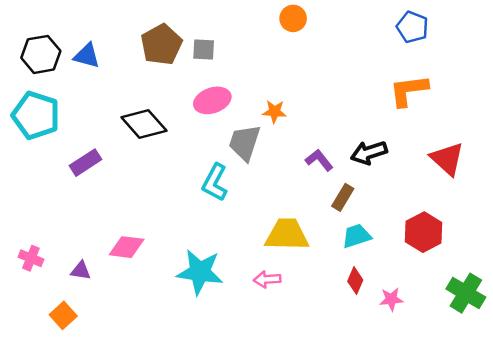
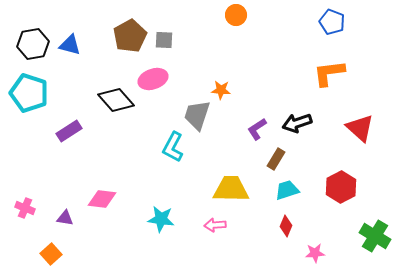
pink ellipse: (212, 100) -> (153, 79), moved
purple L-shape: (319, 160) -> (257, 129), turned -85
cyan star: (200, 272) -> (161, 219), size x0.7
pink star: (391, 299) -> (315, 253), moved

